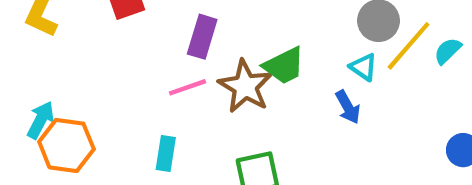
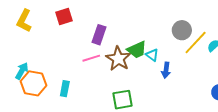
cyan triangle: (363, 67) -> (152, 55), moved
blue arrow: (348, 107) -> (166, 70), turned 35
cyan rectangle: (166, 154) -> (65, 89), moved

